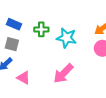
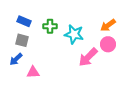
pink arrow: (63, 73) -> (88, 57), moved
pink triangle: (23, 78) -> (33, 72), turned -32

